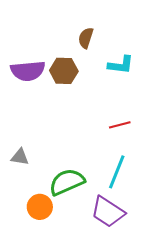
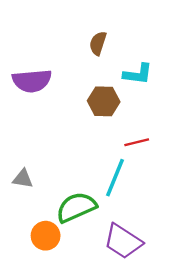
brown hexagon: (64, 71) -> (104, 101), moved
cyan line: (117, 172) -> (115, 178), moved

